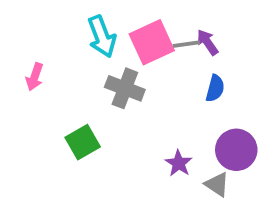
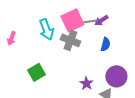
cyan arrow: (102, 37) -> (46, 29), moved
purple arrow: (207, 42) -> (101, 20), turned -88
gray cross: (125, 88) -> (70, 40), moved

